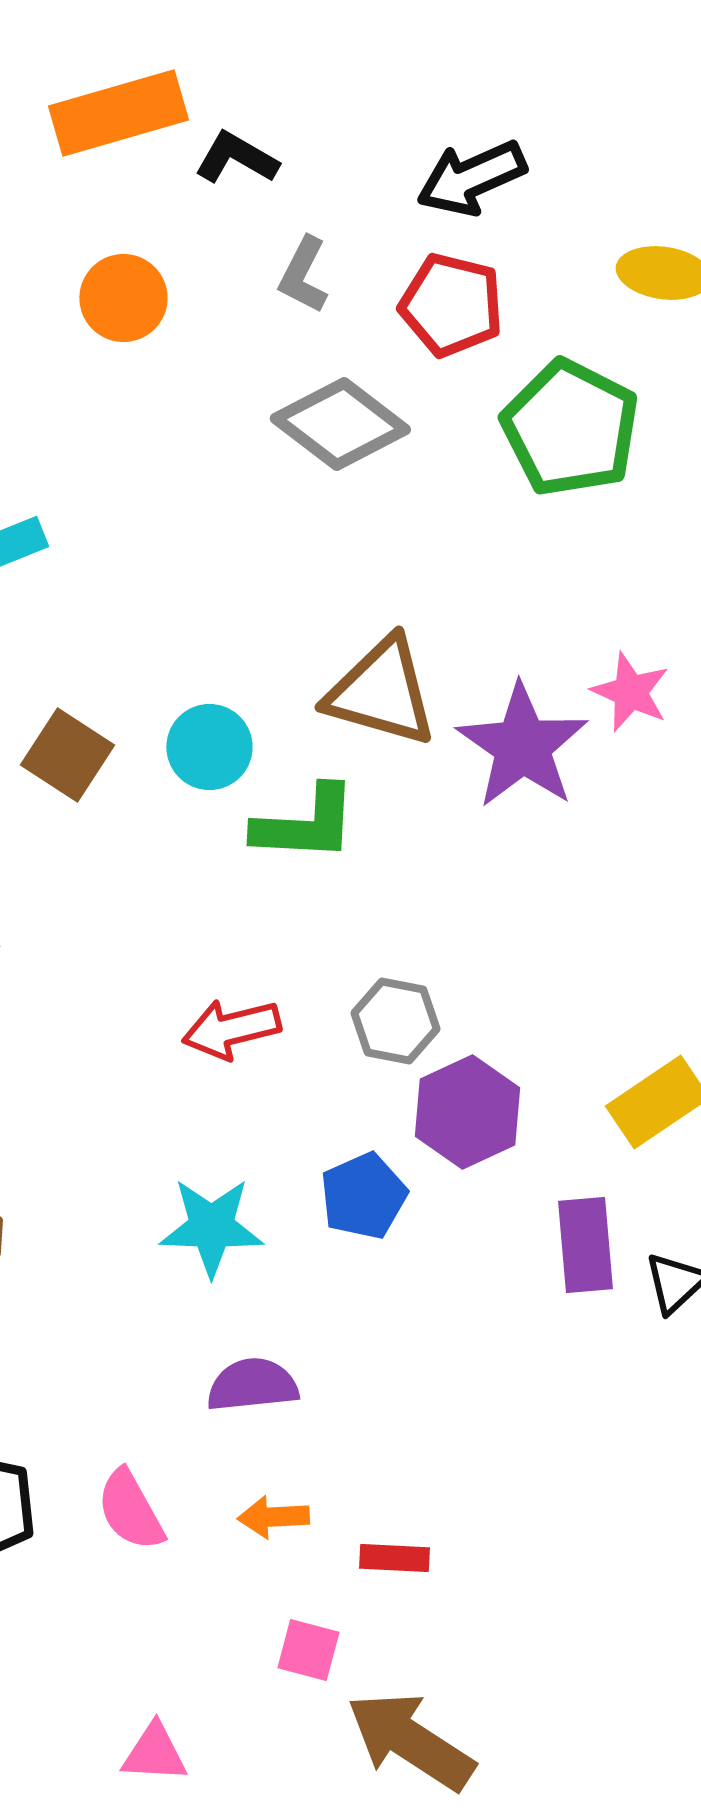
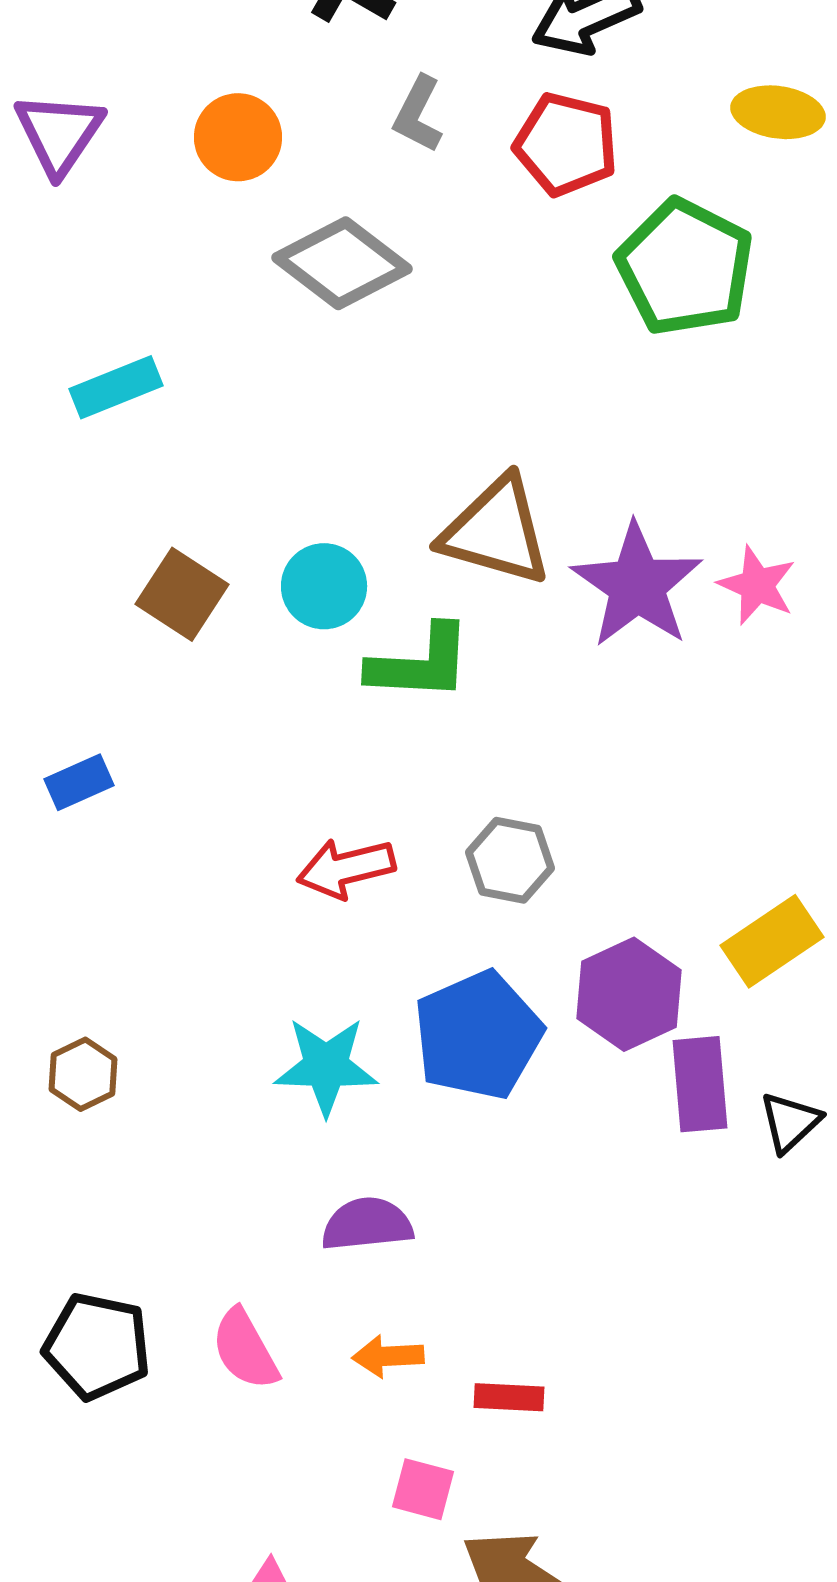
gray diamond: (340, 424) -> (342, 263), moved
pink star: (630, 692) -> (757, 585), moved
purple hexagon: (467, 1112) -> (629, 994), moved
blue pentagon: (363, 1196) -> (478, 1035), size x1.5

